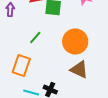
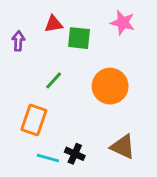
brown triangle: (79, 70) -> (123, 147), moved

